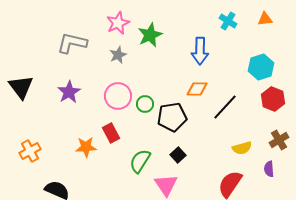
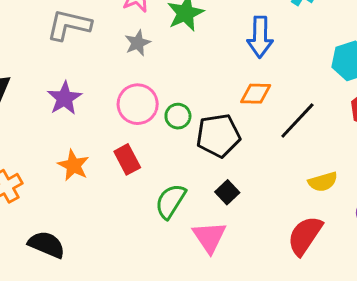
orange star: (86, 147) -> (73, 165), moved, turned 30

